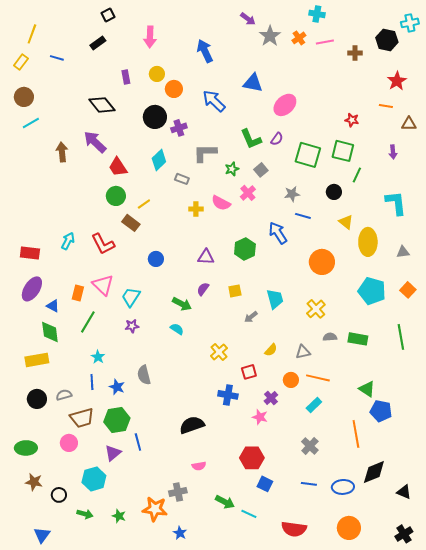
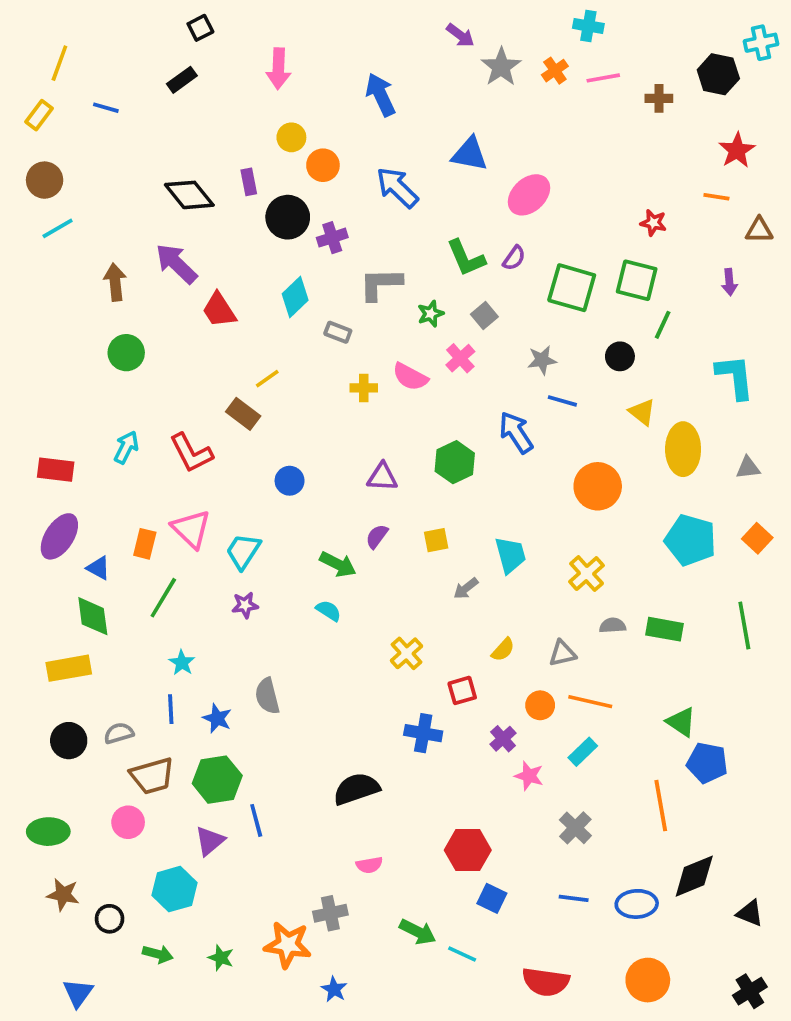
purple rectangle: (126, 77) -> (249, 182), moved
green circle: (116, 196) -> (126, 353), moved
pink star: (260, 417) -> (529, 776), moved

